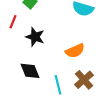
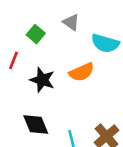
orange semicircle: (75, 51) -> (82, 72), moved

